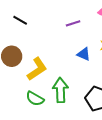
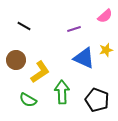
blue triangle: (84, 54) -> (84, 58), size x1.6
green semicircle: (35, 99) -> (28, 100), moved

